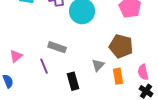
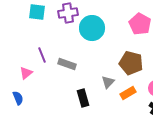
purple line: (44, 66) -> (42, 55), moved
orange rectangle: (118, 76) -> (128, 93), turned 70

